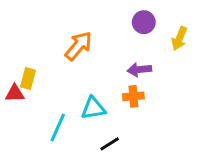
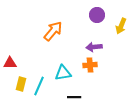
yellow rectangle: (28, 79) -> (21, 84), moved
black line: (110, 144) -> (74, 97), turned 32

